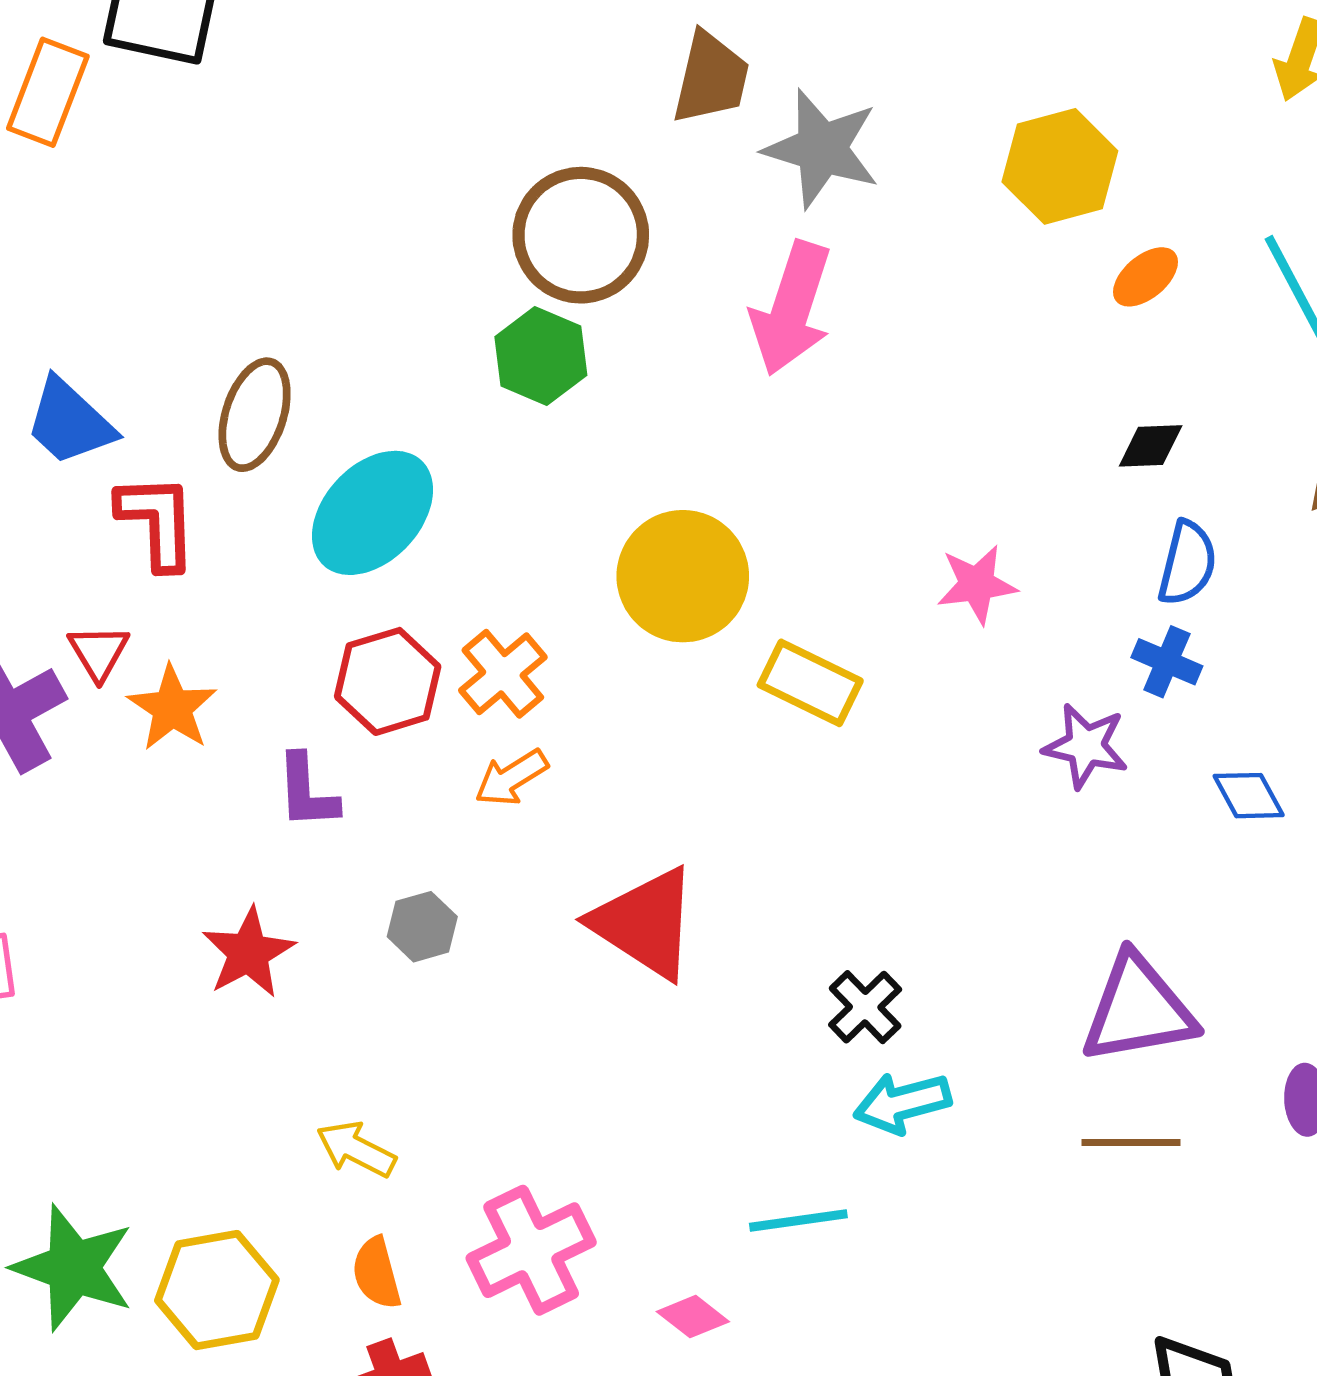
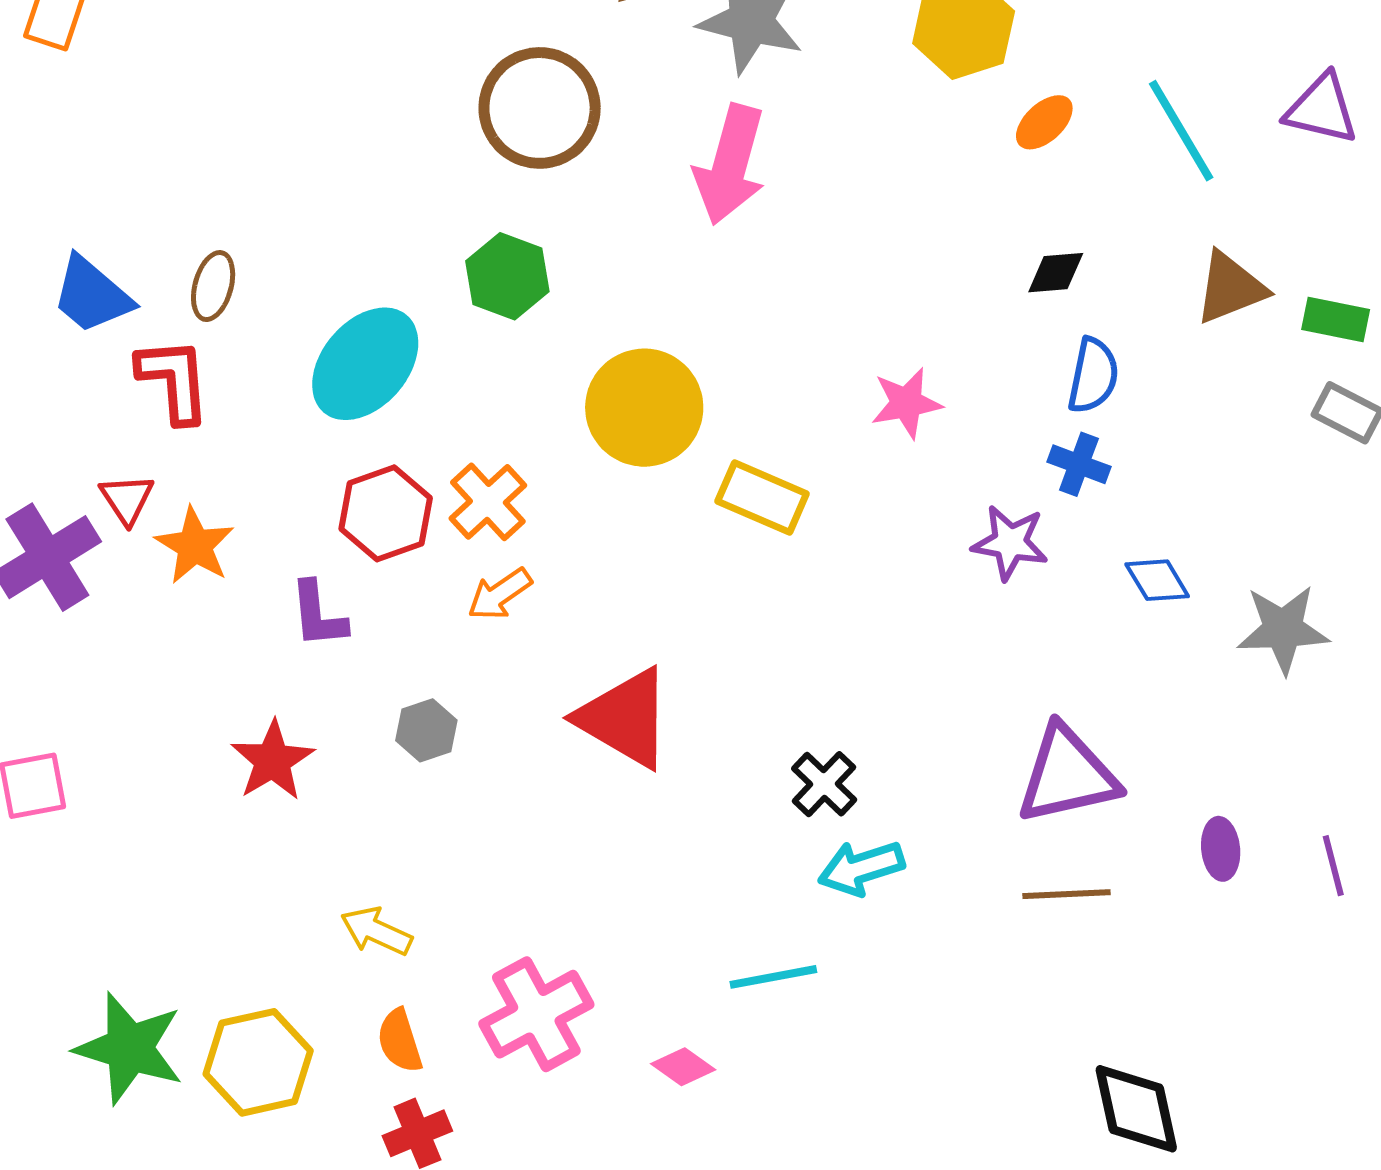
green hexagon: (541, 356) -> (507, 276), moved
brown ellipse: (255, 415) -> (213, 286), moved, size x0.7

